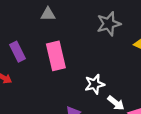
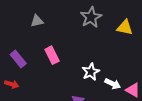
pink rectangle: (56, 56) -> (52, 55), size x0.7

